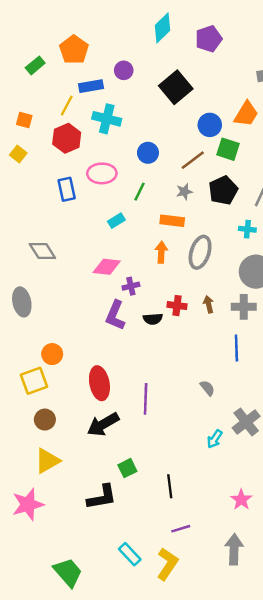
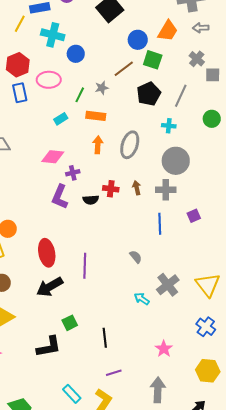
red hexagon: (67, 138) -> (18, 65), moved
blue circle: (148, 153) -> (76, 54), moved
gray star: (184, 192) -> (102, 88), moved
orange rectangle: (172, 221) -> (96, 116), moved
cyan arrow: (215, 439) -> (142, 299), turned 91

